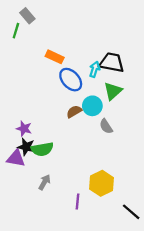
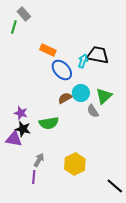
green triangle: (113, 91) -> (104, 96), moved
green semicircle: (42, 149) -> (49, 123), moved
yellow hexagon: (101, 183) -> (75, 164), moved
purple line: (78, 202) -> (34, 177), moved

